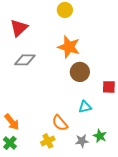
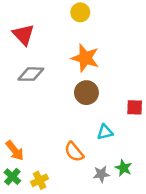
red triangle: (19, 28) -> (23, 35), turned -30
brown circle: (80, 72) -> (86, 93), moved
yellow cross: (48, 141) -> (40, 180), moved

